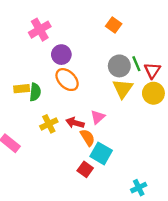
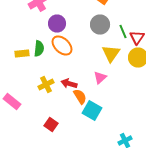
gray circle: (119, 66) -> (100, 24), moved
green semicircle: (35, 92) -> (39, 48), moved
pink triangle: (98, 117) -> (100, 78), moved
red square: (85, 169) -> (51, 124), moved

